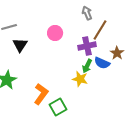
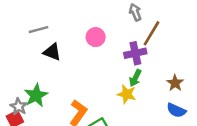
black triangle: (20, 45) -> (52, 52), turned -42
brown star: (117, 53) -> (175, 83), moved
blue semicircle: (102, 63) -> (176, 110), moved

